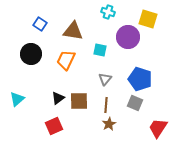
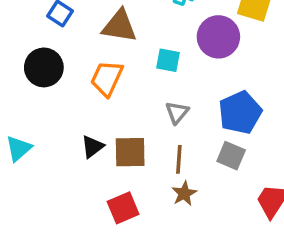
blue pentagon: (140, 79) -> (240, 112), turned 30
red square: (54, 126) -> (123, 208), moved

